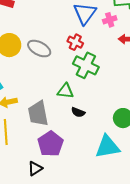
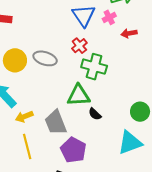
red cross: (75, 42) -> (79, 46), turned 35
green triangle: (65, 91) -> (79, 95), size x1.4
black semicircle: (78, 112) -> (95, 114), turned 32

